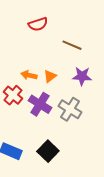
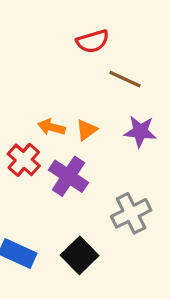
red semicircle: (38, 24) -> (93, 41), moved
gray cross: (70, 109) -> (131, 213), moved, turned 30

